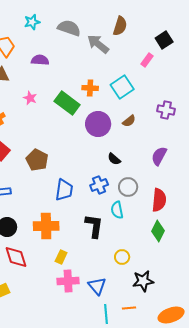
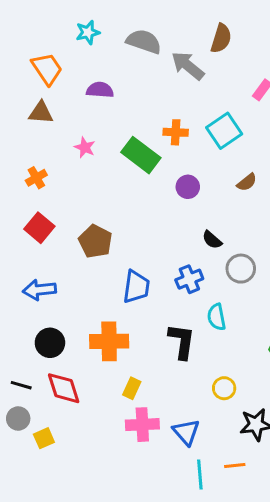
brown semicircle: (129, 121) -> (247, 182), moved
purple circle: (98, 124) -> (188, 187), size x0.6
gray circle: (128, 187) -> (241, 269), moved

